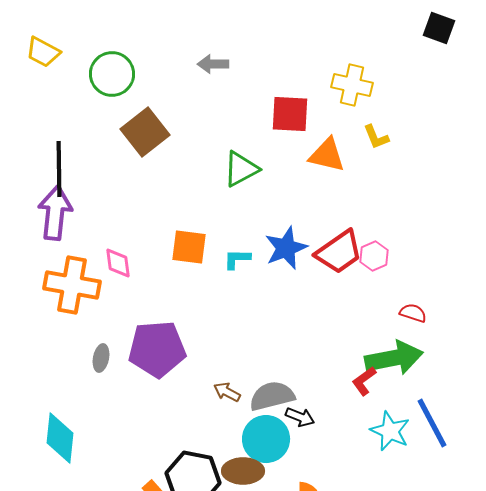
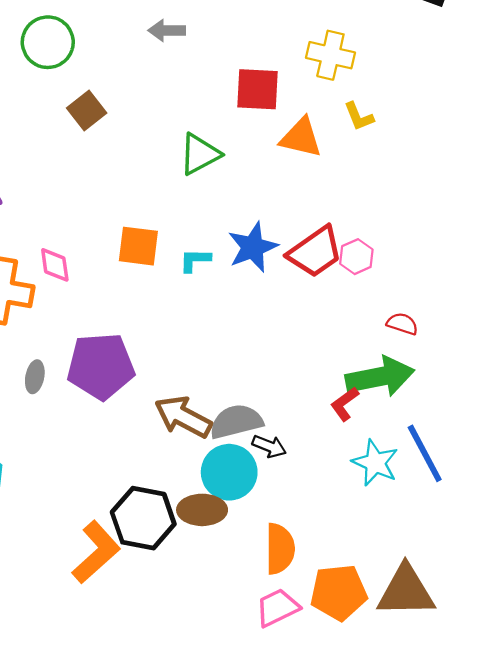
brown square: (145, 132) -> (87, 111), size x0.7
brown arrow: (227, 392) -> (183, 417), size x1.8

